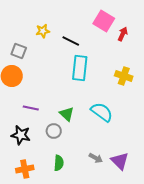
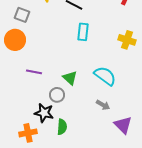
cyan rectangle: (80, 68) -> (83, 32), size x0.7
black star: (21, 135) -> (44, 113), moved
gray arrow: (96, 158) -> (103, 105), moved

